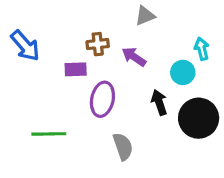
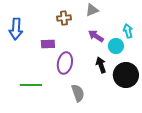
brown cross: (98, 44) -> (64, 18), moved
blue arrow: (25, 46) -> (16, 29), turned 45
purple arrow: (134, 57) -> (96, 36), moved

